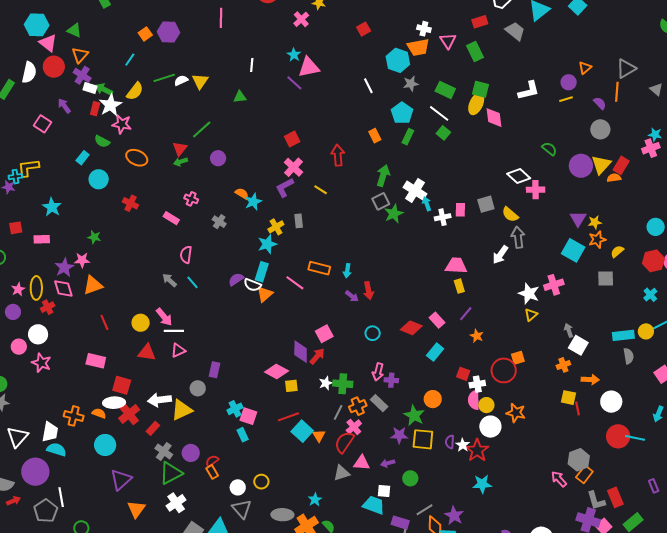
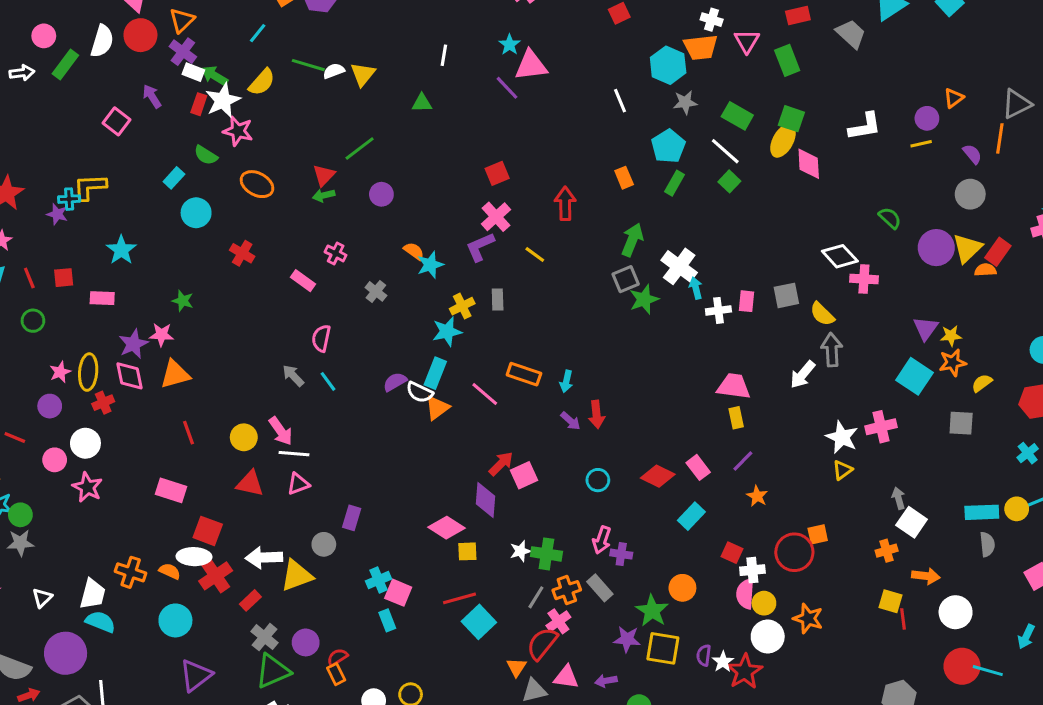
green line: (164, 78) -> (308, 65), turned 30
red arrow: (317, 356) -> (501, 464), moved
orange triangle: (319, 436) -> (516, 667), moved
white triangle: (17, 437) -> (42, 598), size x0.6

